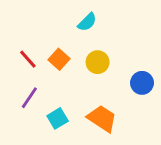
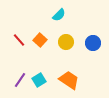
blue circle: (142, 83) -> (93, 43), moved
purple line: (29, 98) -> (20, 80), moved

